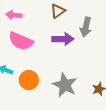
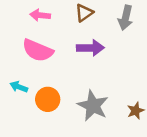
pink arrow: (14, 15) -> (40, 15), moved
gray arrow: (86, 27) -> (126, 18), moved

